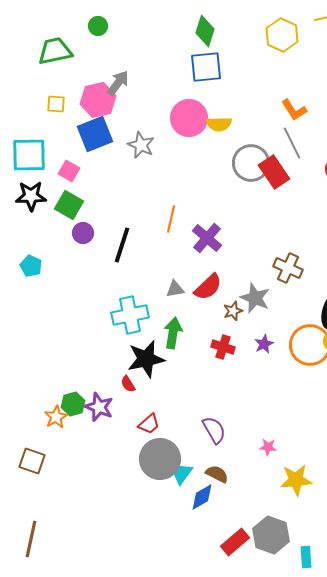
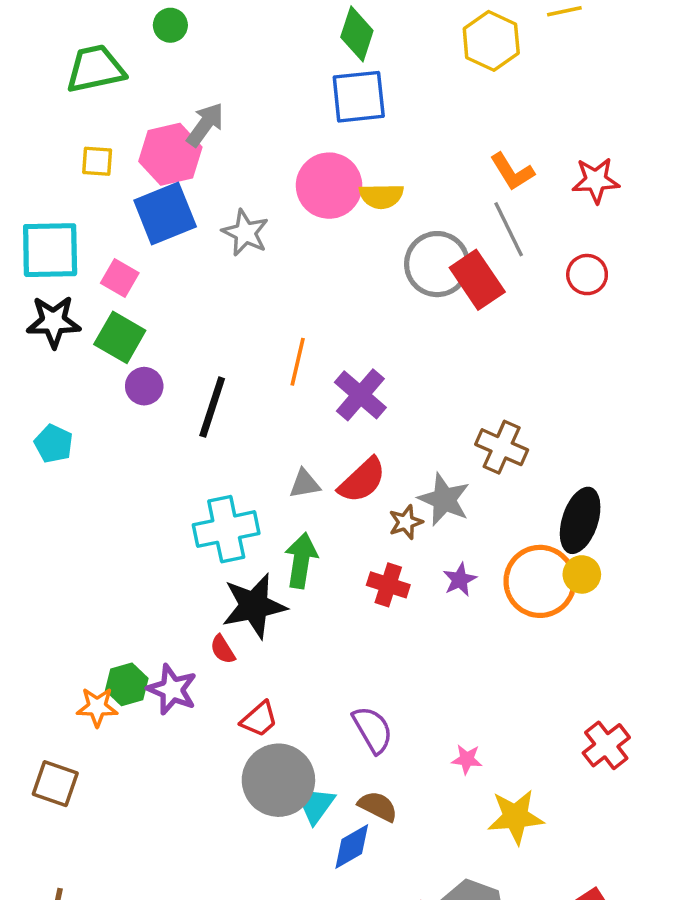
orange star: (56, 417) -> (97, 707), turned 30

